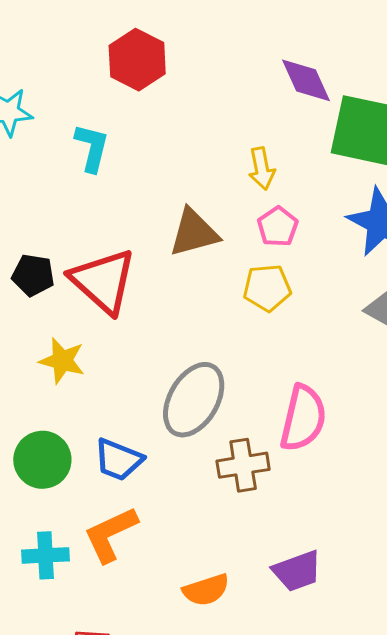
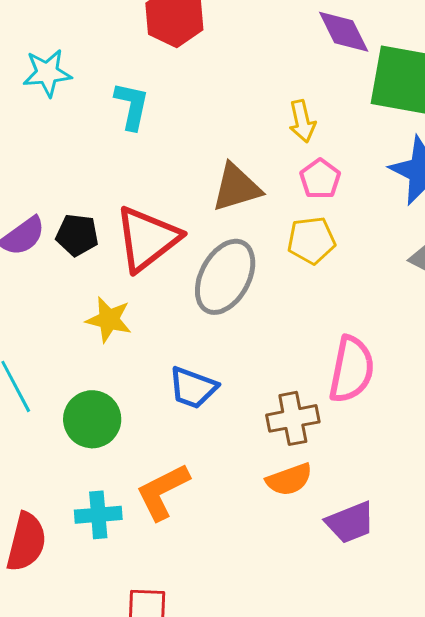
red triangle: (103, 281) -> (147, 239), turned 42
gray ellipse: (194, 400) -> (225, 277), moved
blue trapezoid: (118, 460) -> (193, 388), moved
orange semicircle: (206, 590) -> (289, 479), moved

